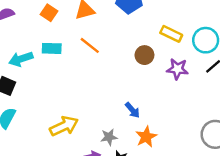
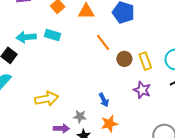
yellow rectangle: (171, 34) -> (145, 61), moved, turned 30
orange line: (90, 45) -> (103, 42), moved
purple star: (177, 69) -> (142, 90), moved

